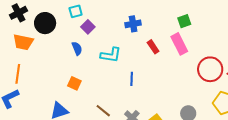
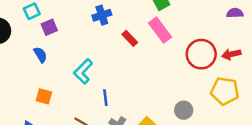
purple square: (88, 27) -> (49, 27), turned 32
cyan L-shape: (111, 55) -> (83, 71), moved, turned 135
blue line: (132, 79) -> (105, 98), moved

